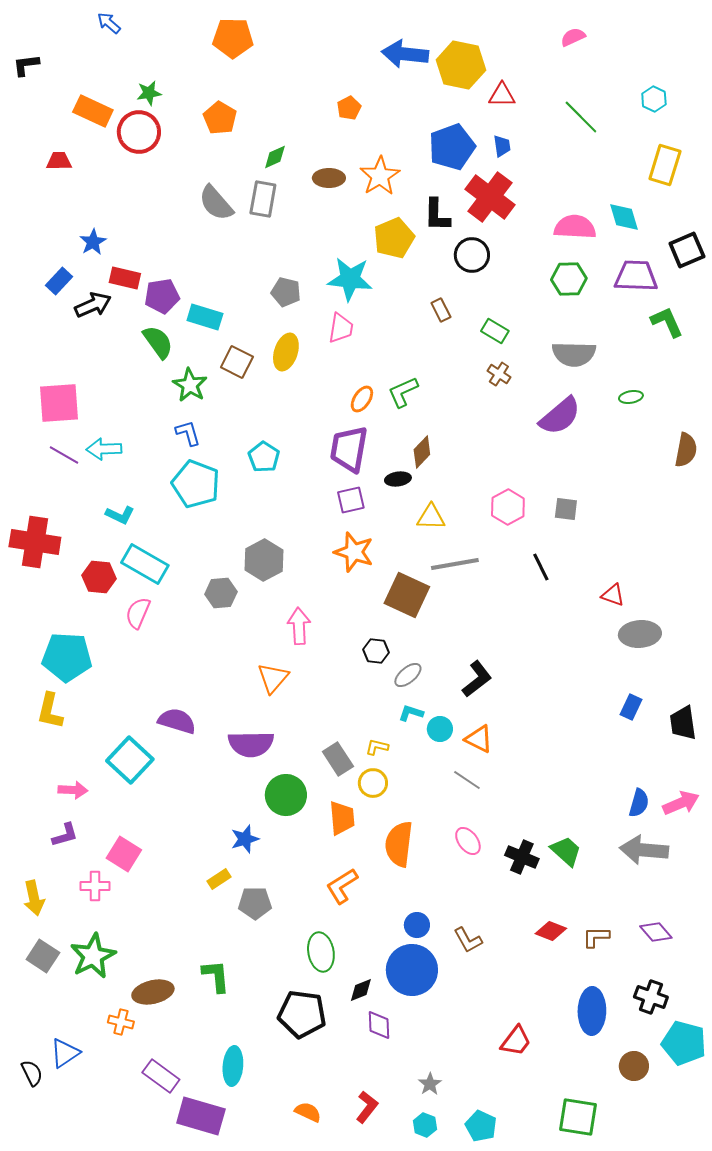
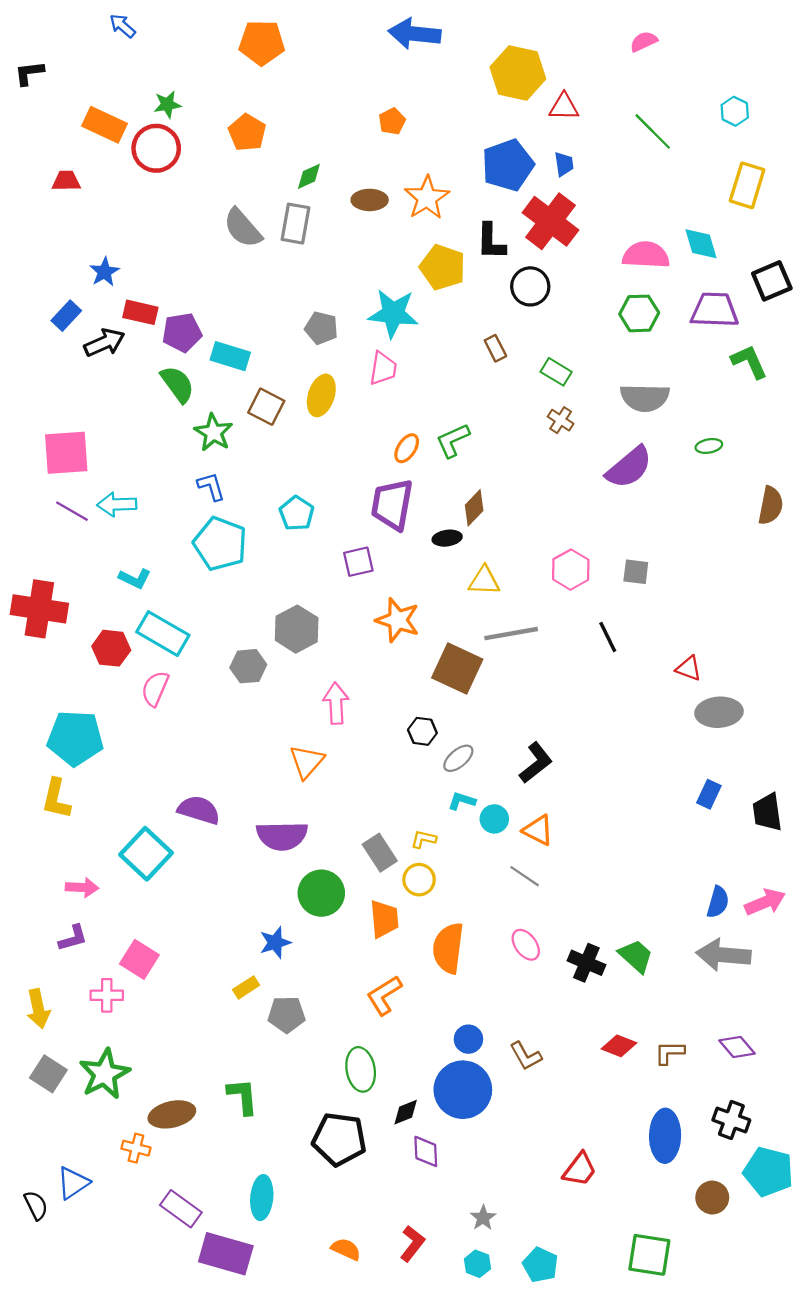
blue arrow: (405, 54) -> (415, 34), moved
yellow pentagon: (394, 238) -> (443, 267), turned -30
purple square: (351, 500) -> (358, 562), moved

